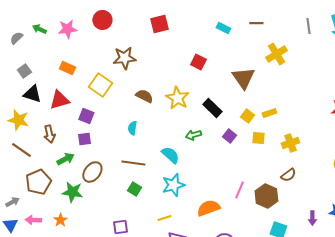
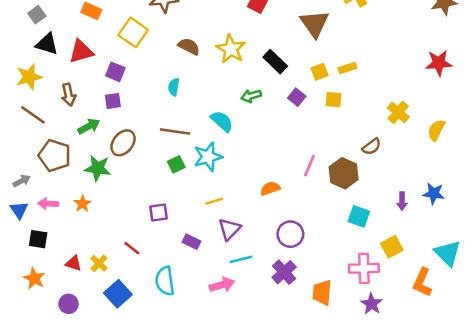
yellow square: (247, 116) -> (320, 72), turned 32
yellow star: (18, 120) -> (29, 77), turned -30
yellow cross: (290, 143) -> (398, 112), moved, turned -30
brown pentagon: (38, 182) -> (55, 155), turned -30
cyan star: (173, 185) -> (208, 157), moved
green square: (134, 189) -> (176, 164), turned 32
orange semicircle: (208, 208) -> (270, 188), size x0.7

